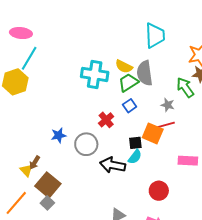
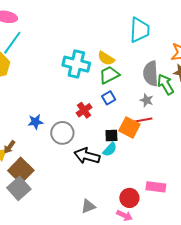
gray semicircle: (145, 73) -> (151, 74), moved
pink rectangle: (188, 161) -> (156, 187), moved
red circle: (159, 191) -> (129, 198), moved
gray square: (47, 203) -> (19, 188), size x1.6

